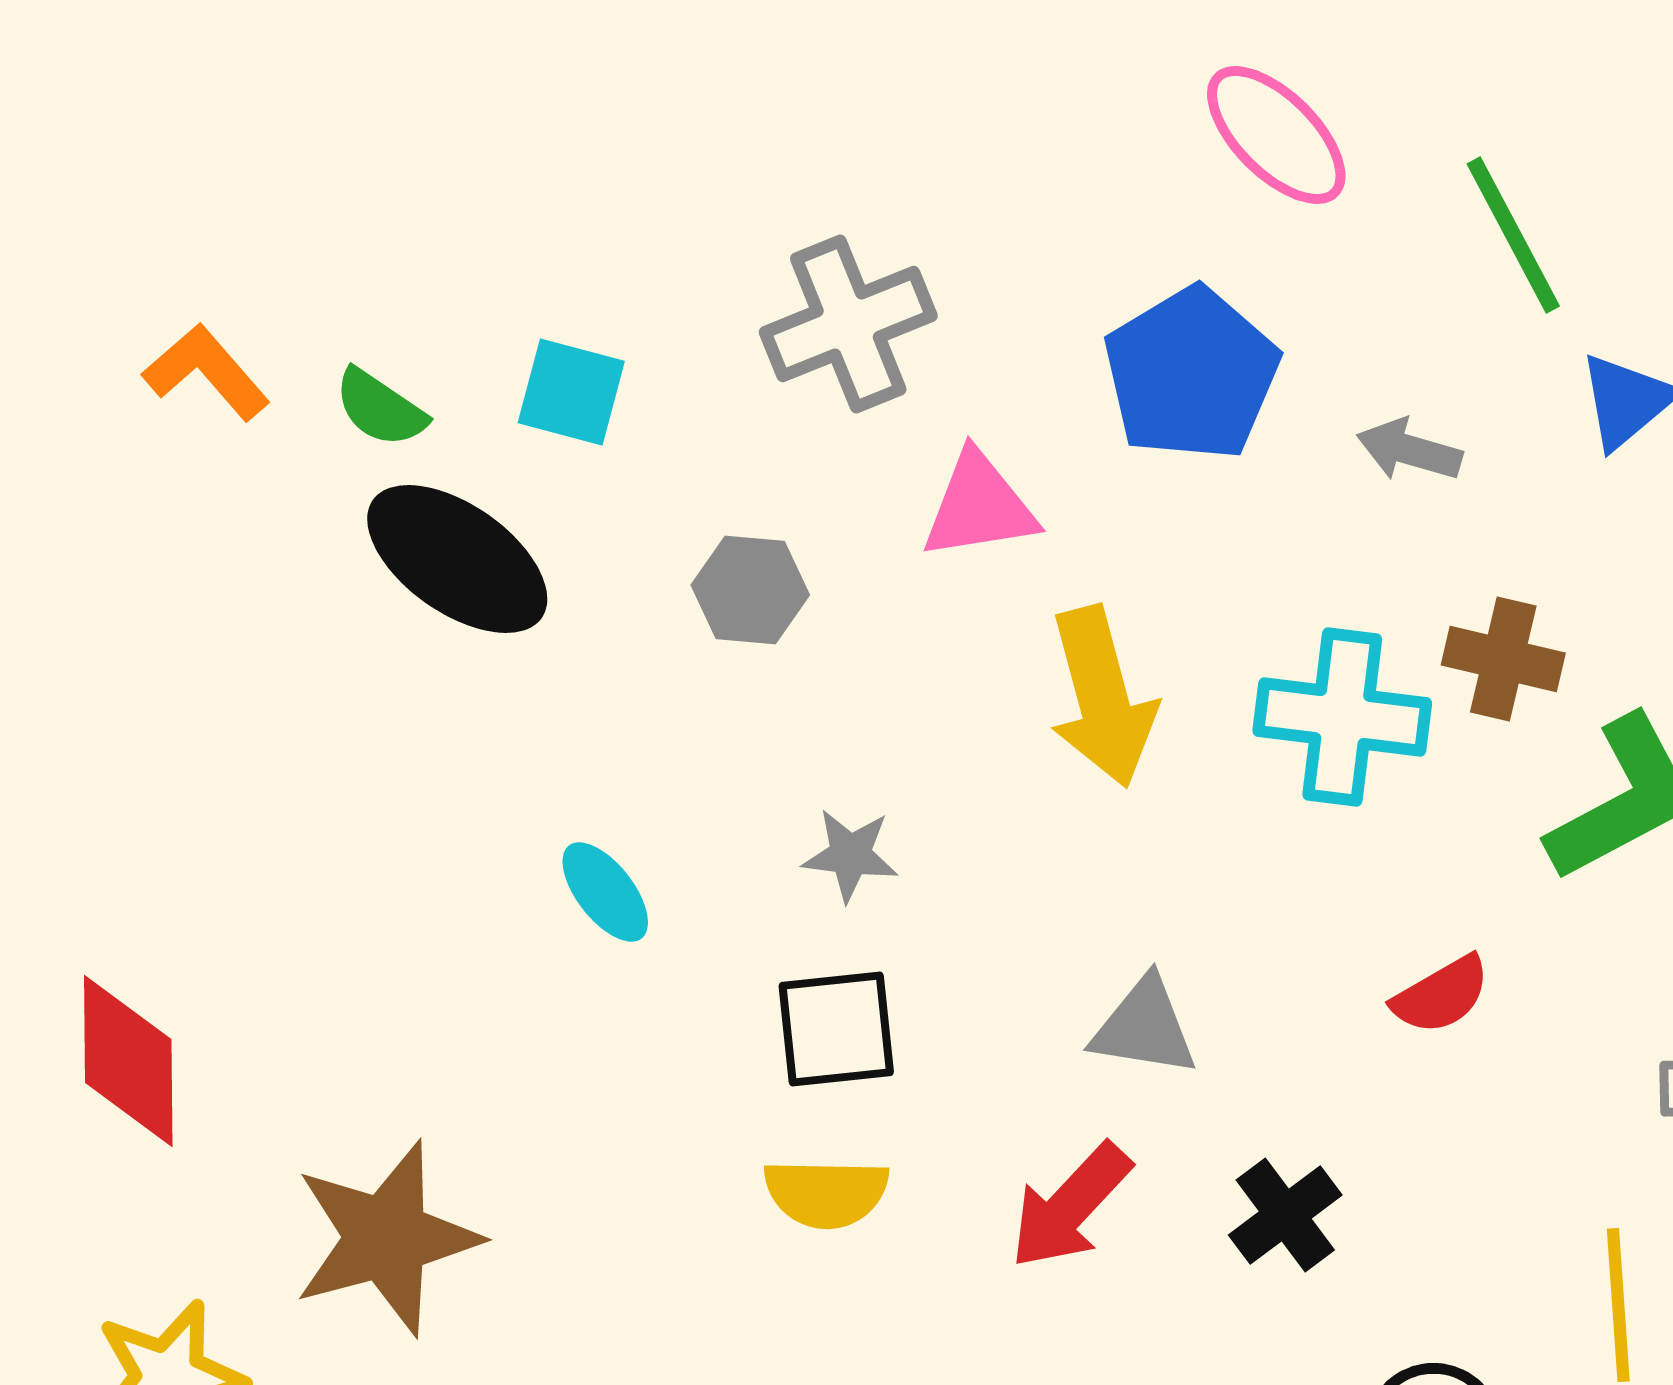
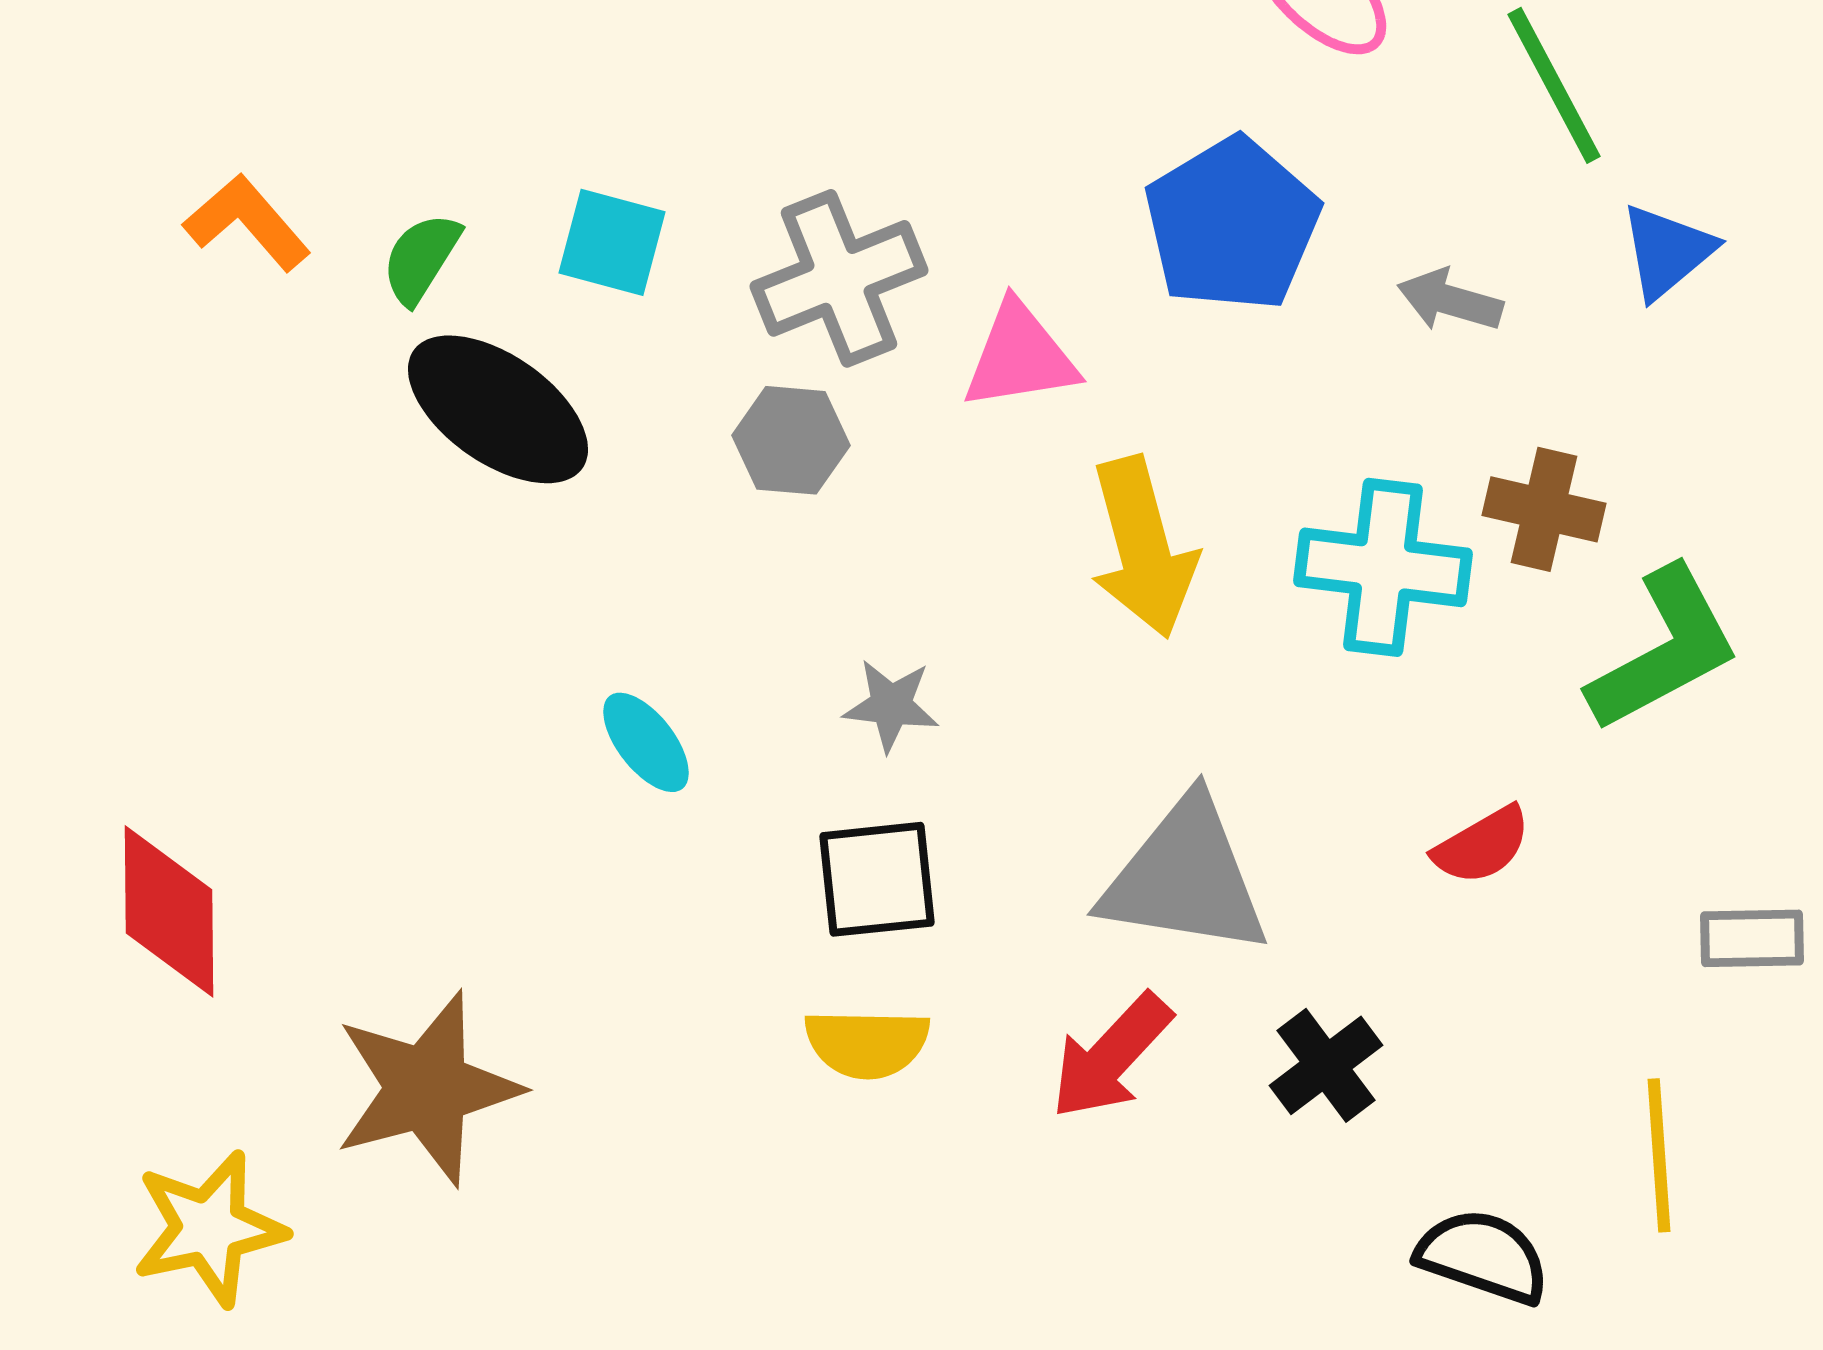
gray cross: (848, 324) -> (839, 278), moved
green semicircle: (380, 408) -> (421, 258), turned 88
gray triangle: (1144, 1027) -> (1185, 877), size x1.6

